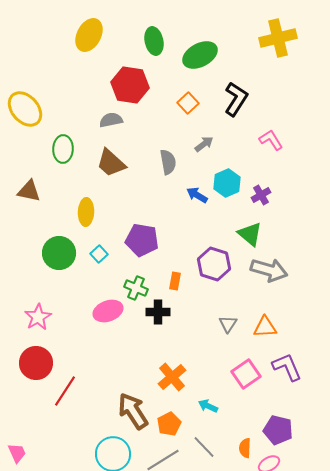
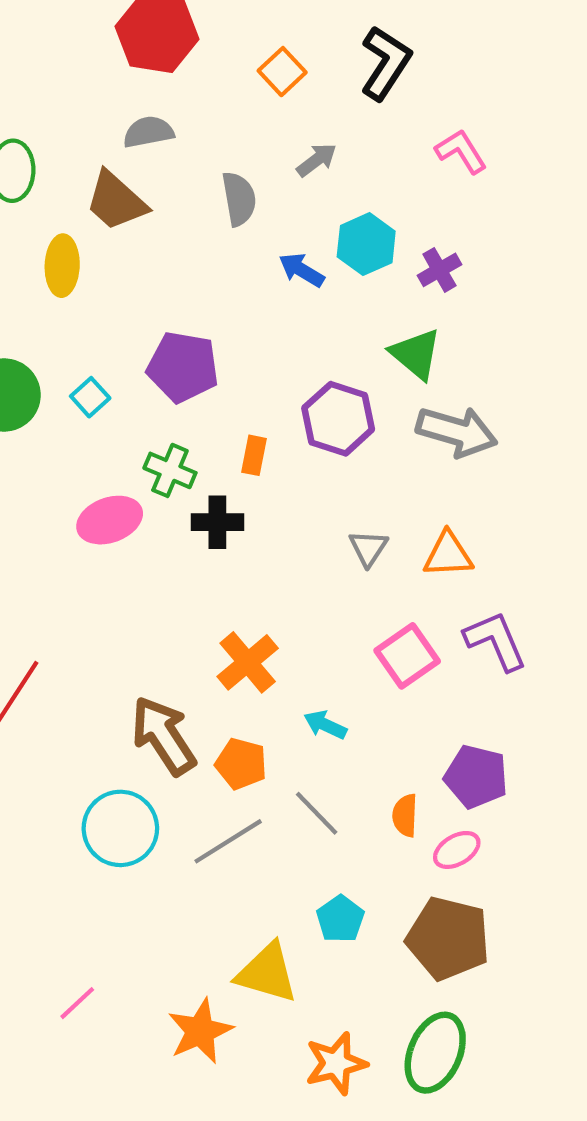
gray semicircle: (111, 120) -> (148, 132), moved
yellow ellipse: (86, 212) -> (62, 266), moved
orange pentagon: (169, 424) -> (241, 764), turned -30

